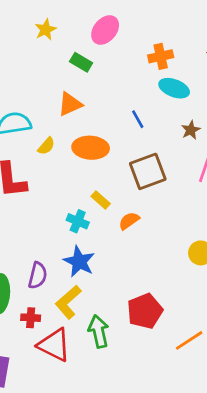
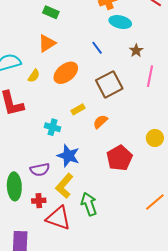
orange ellipse: (91, 148) -> (66, 73), turned -35
yellow rectangle: (101, 200) -> (78, 109), turned -64
cyan cross: (78, 221) -> (52, 127), moved
purple semicircle: (38, 275) -> (40, 170), turned 72
red pentagon: (145, 311) -> (120, 158), moved

